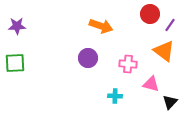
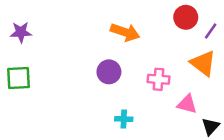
cyan cross: (115, 96) -> (124, 119), moved

